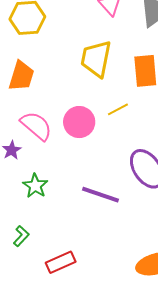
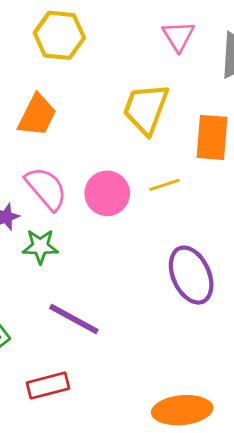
green star: (35, 186) -> (40, 246), moved, turned 30
purple line: (100, 195) -> (74, 319), moved

